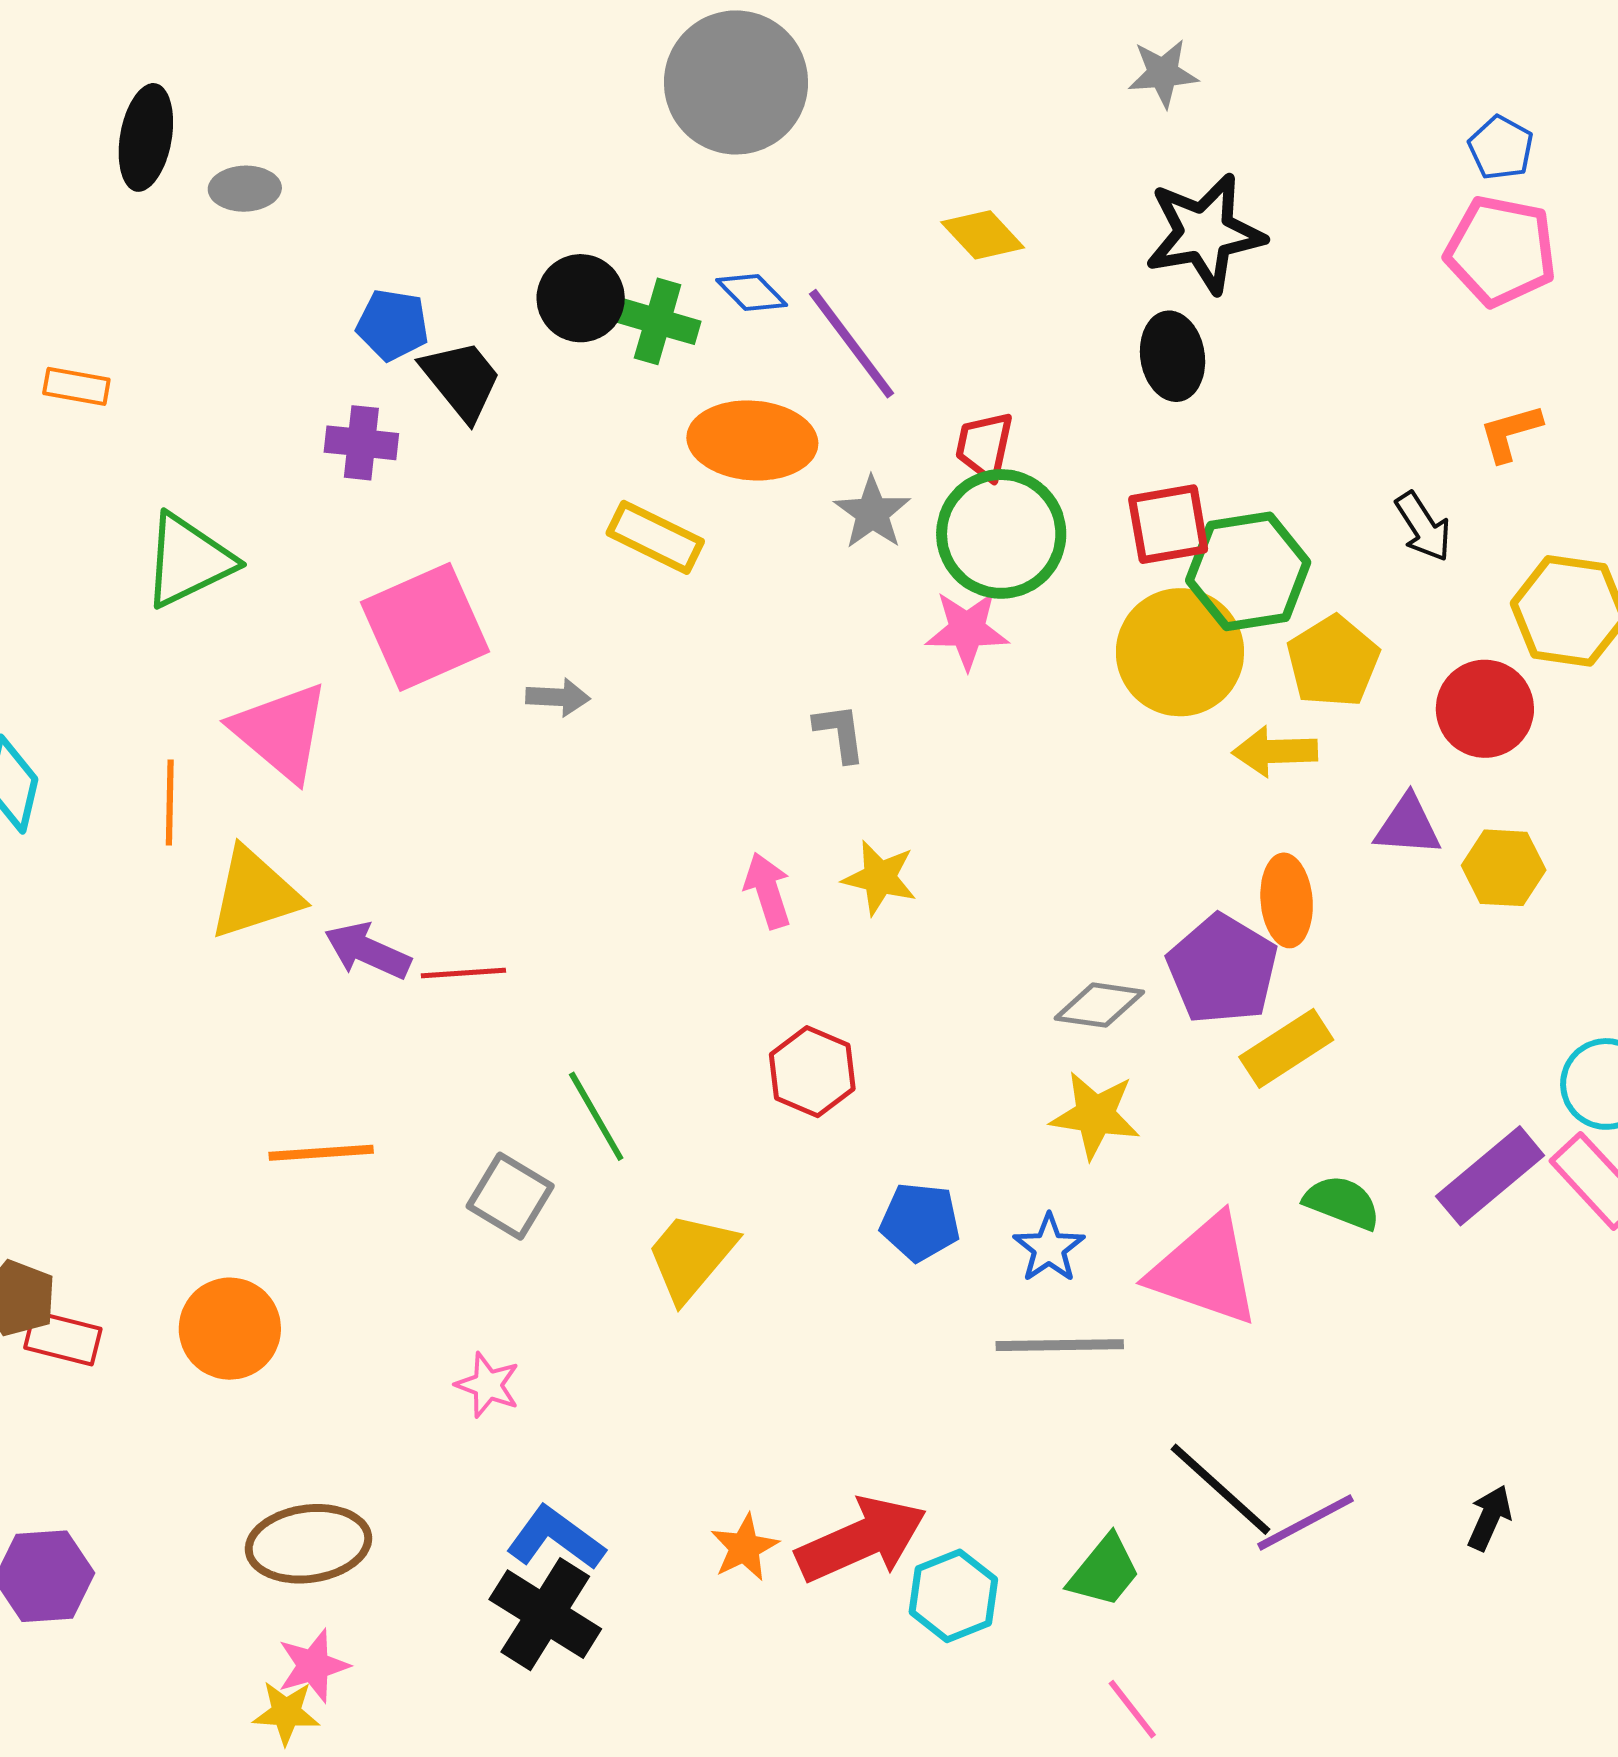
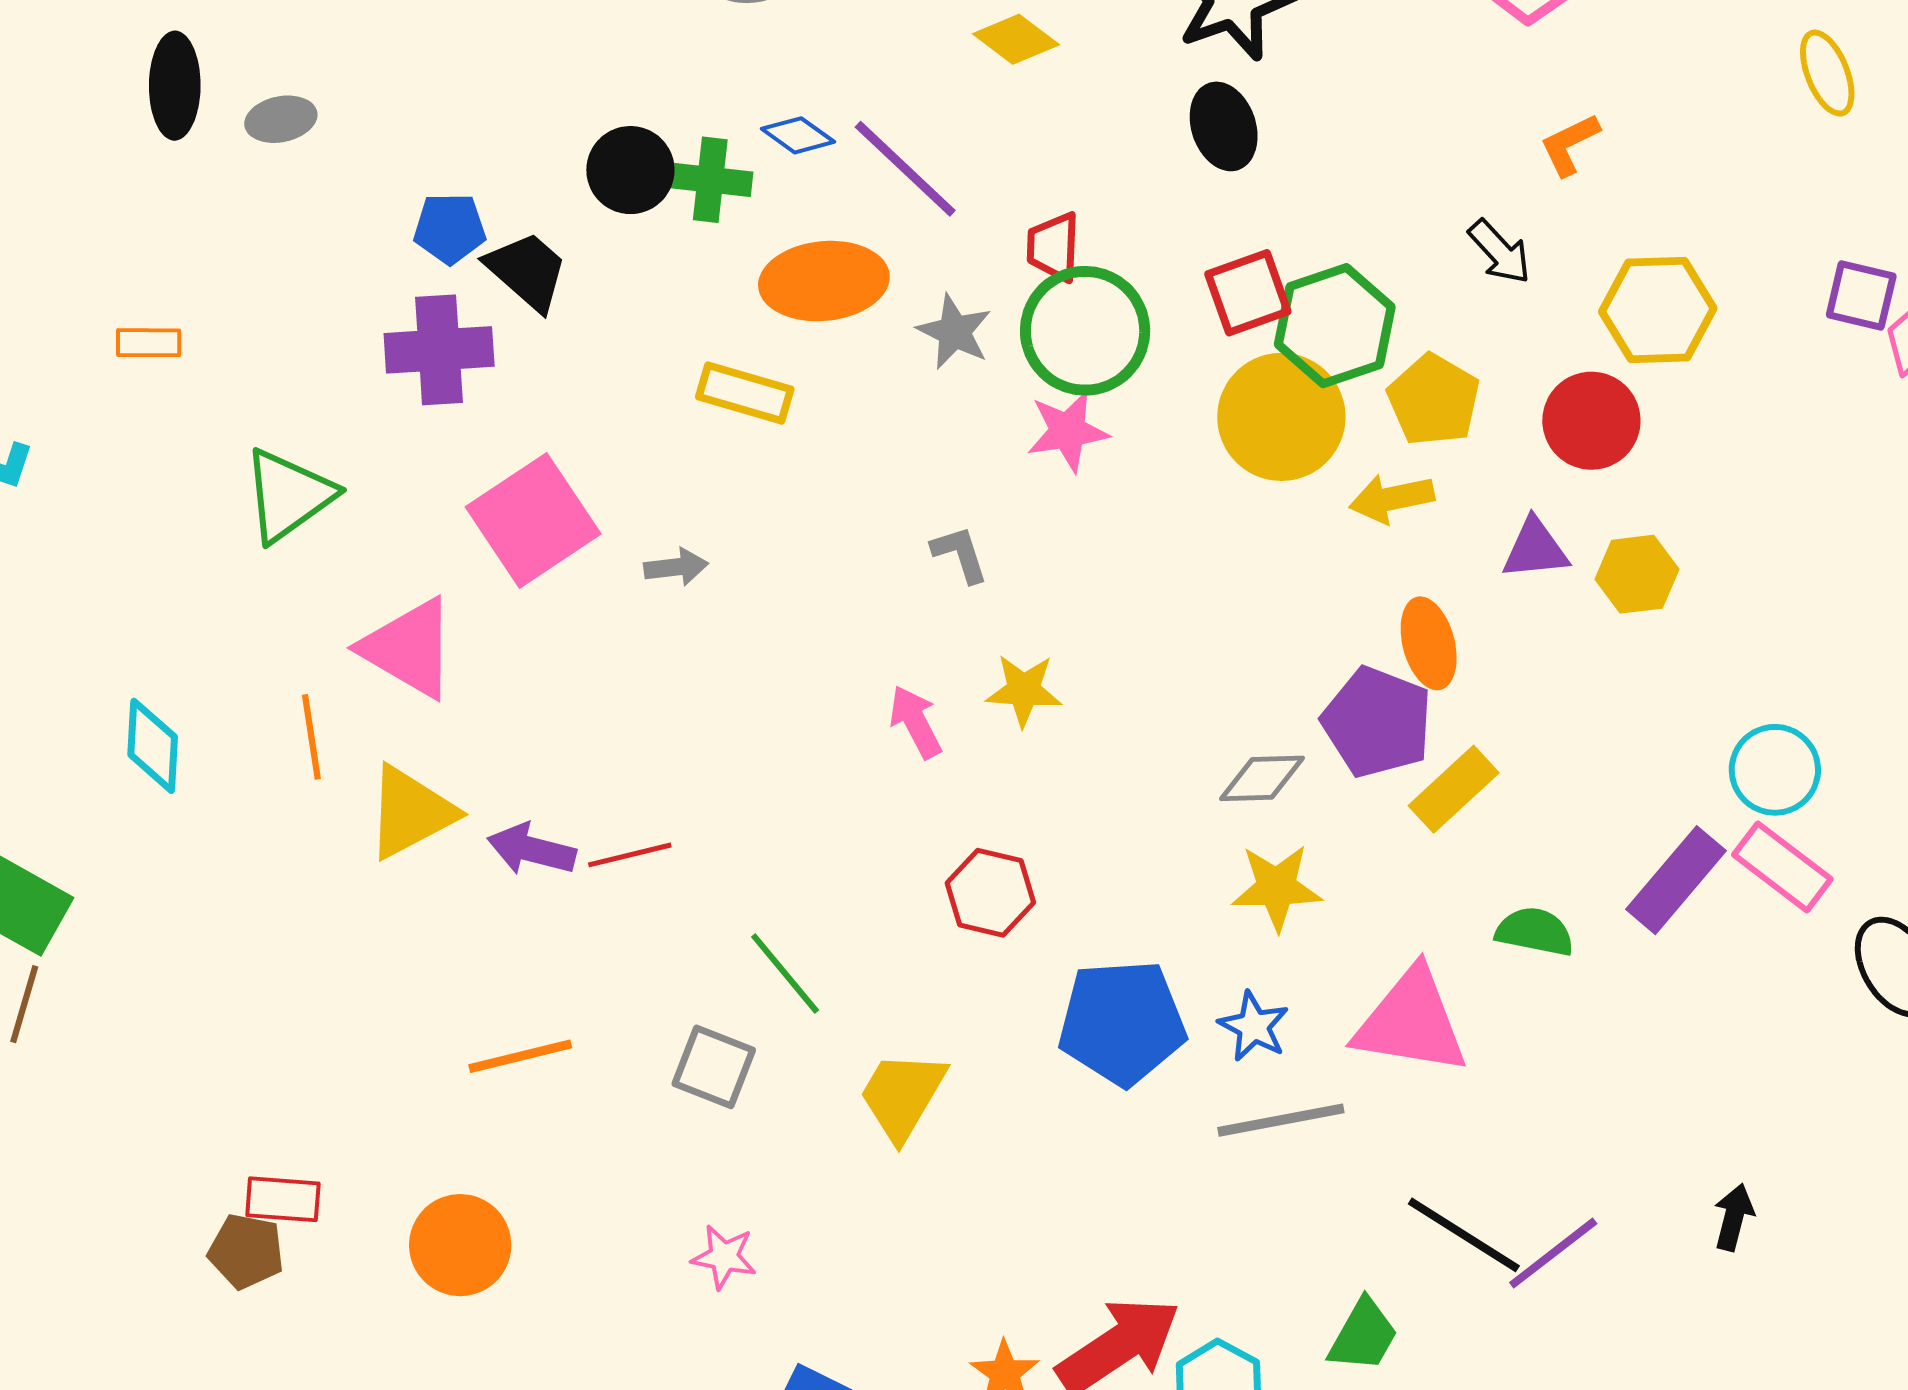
purple cross: (361, 443) -> (439, 350), size x1.5
blue pentagon: (920, 1222) -> (1122, 1022), size x1.6
red rectangle: (63, 1338) -> (283, 1199), moved

